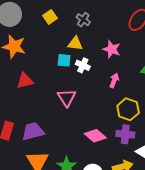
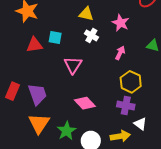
cyan square: (64, 60) -> (55, 38), moved
purple trapezoid: (33, 131) -> (37, 94), turned 80
pink diamond: (95, 136) -> (85, 103), moved

